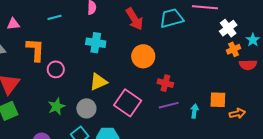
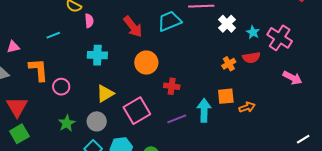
orange cross: (234, 49) -> (229, 64), moved
pink square: (128, 103) -> (137, 111), turned 32
purple line: (169, 105) -> (177, 119), moved
cyan arrow: (194, 111) -> (204, 110), size x1.6

